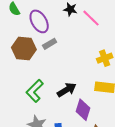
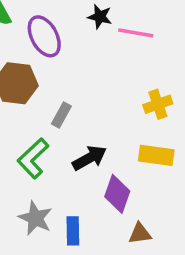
pink line: (91, 18) -> (136, 33), turned -36
gray rectangle: (50, 44) -> (61, 115), moved, turned -32

